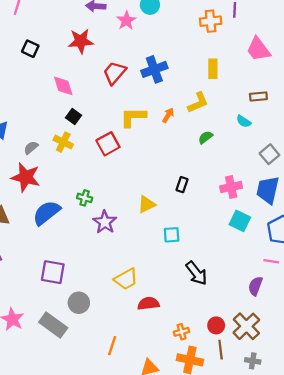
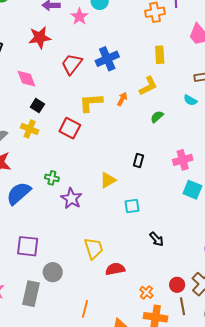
red square: (108, 144) -> (70, 128), turned -30
black arrow: (197, 273) -> (157, 239), size x0.7
yellow trapezoid: (126, 279) -> (94, 248), turned -75
gray rectangle: (53, 325) -> (31, 294), turned 70
orange cross: (182, 332) -> (146, 292), turned -32

